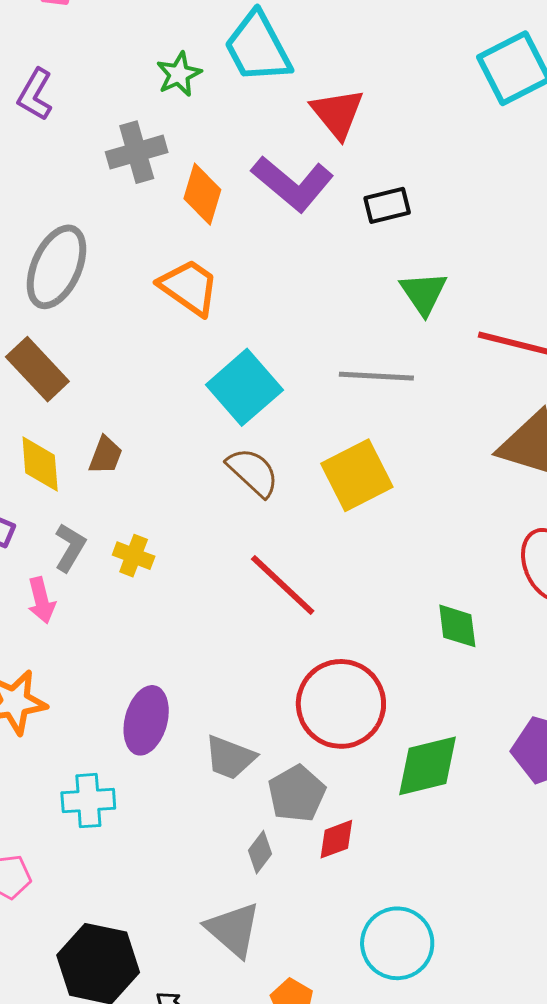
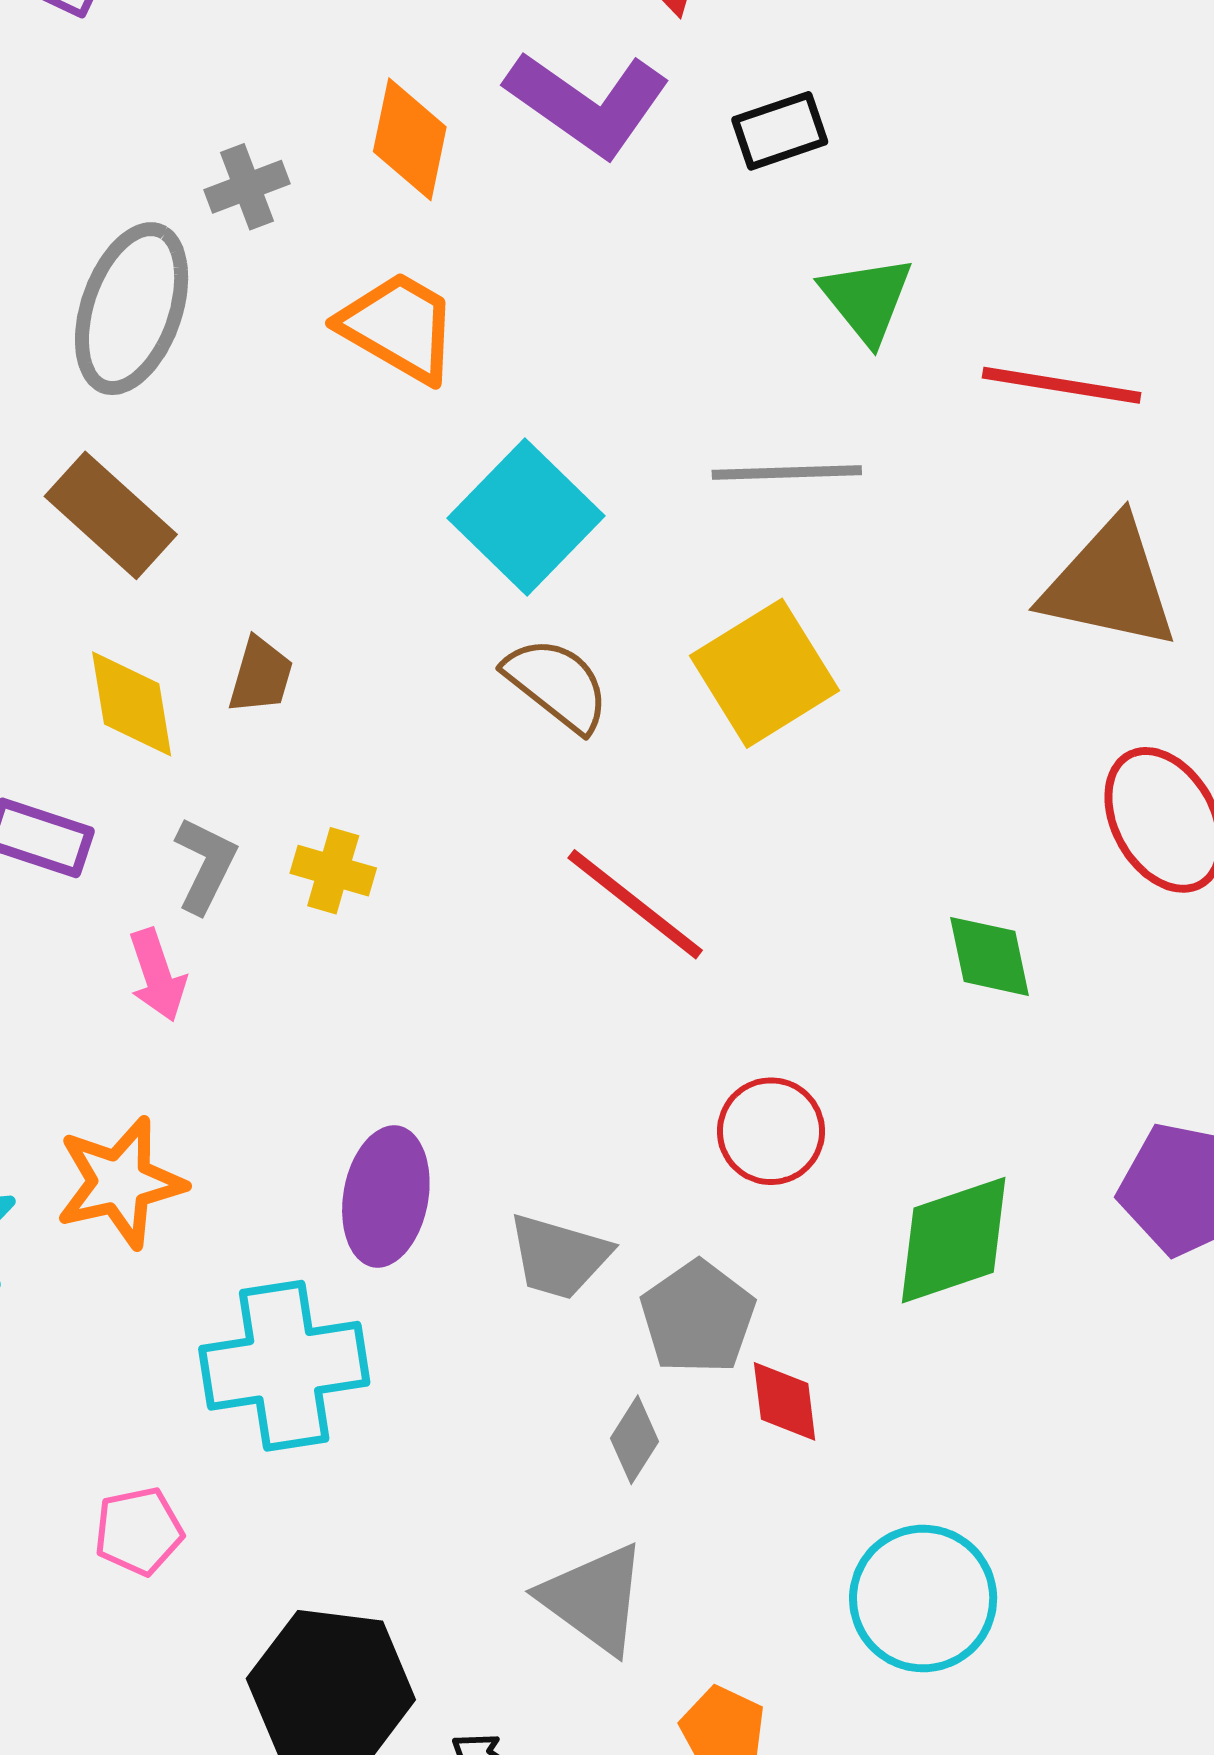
gray cross: (137, 152) -> (247, 187), moved, size x0.7
red circle: (341, 704) -> (771, 1131), size x0.6
cyan cross: (88, 801) -> (284, 1366), size x1.5
red diamond: (336, 839) -> (785, 1401), turned -72

